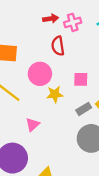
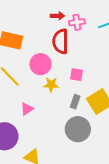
red semicircle: (58, 46) -> (60, 41), size x1.4
gray rectangle: (84, 109) -> (75, 102), turned -48

